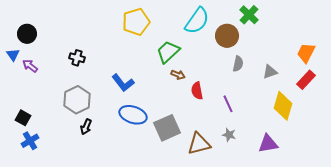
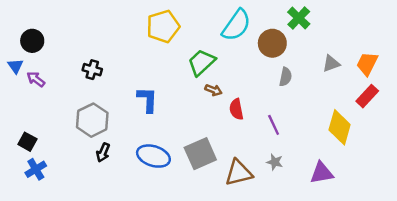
gray triangle: (270, 72) -> (331, 64), moved
blue L-shape: (123, 83) -> (147, 100), turned -140
blue ellipse: (133, 115) -> (153, 156), moved

